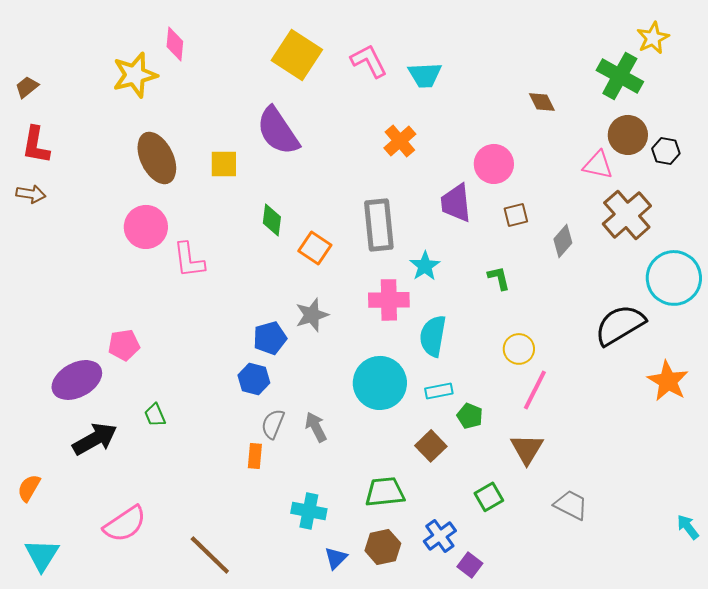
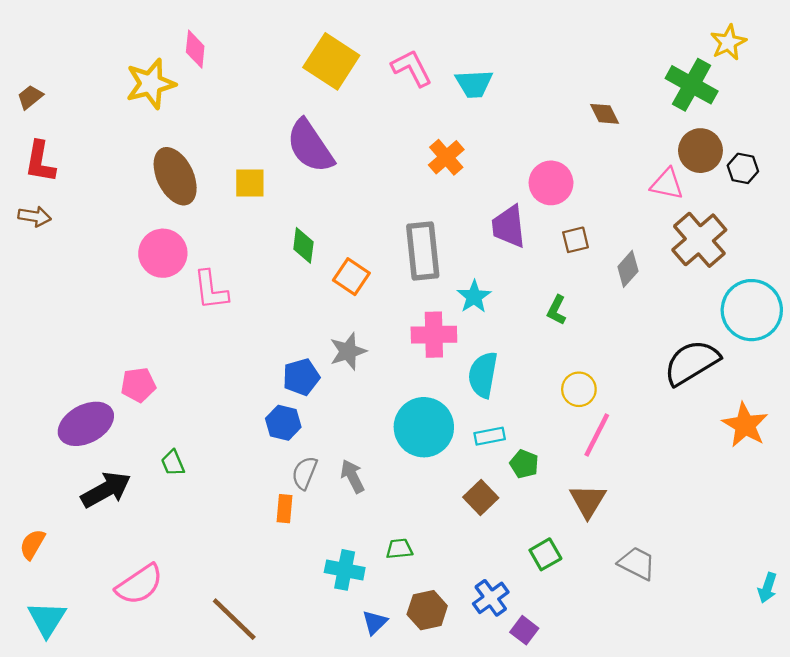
green L-shape: (499, 278) -> (557, 310), turned -140
green trapezoid: (385, 492) -> (399, 549), moved, size x0.6
cyan arrow: (688, 527) -> (767, 588), turned -124

